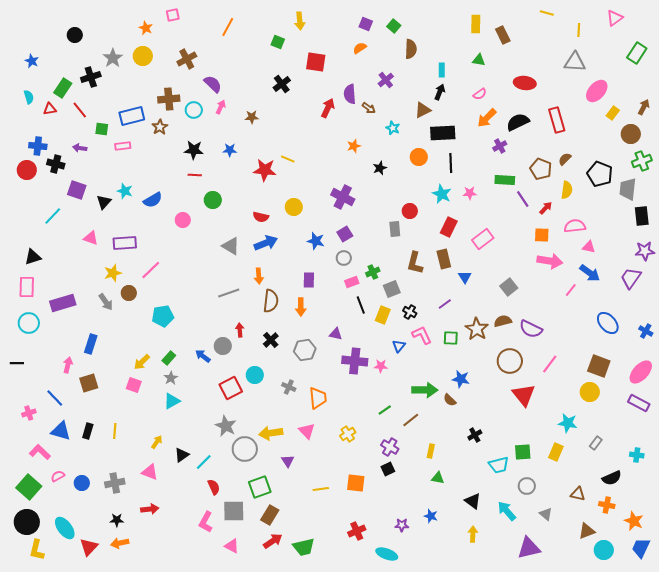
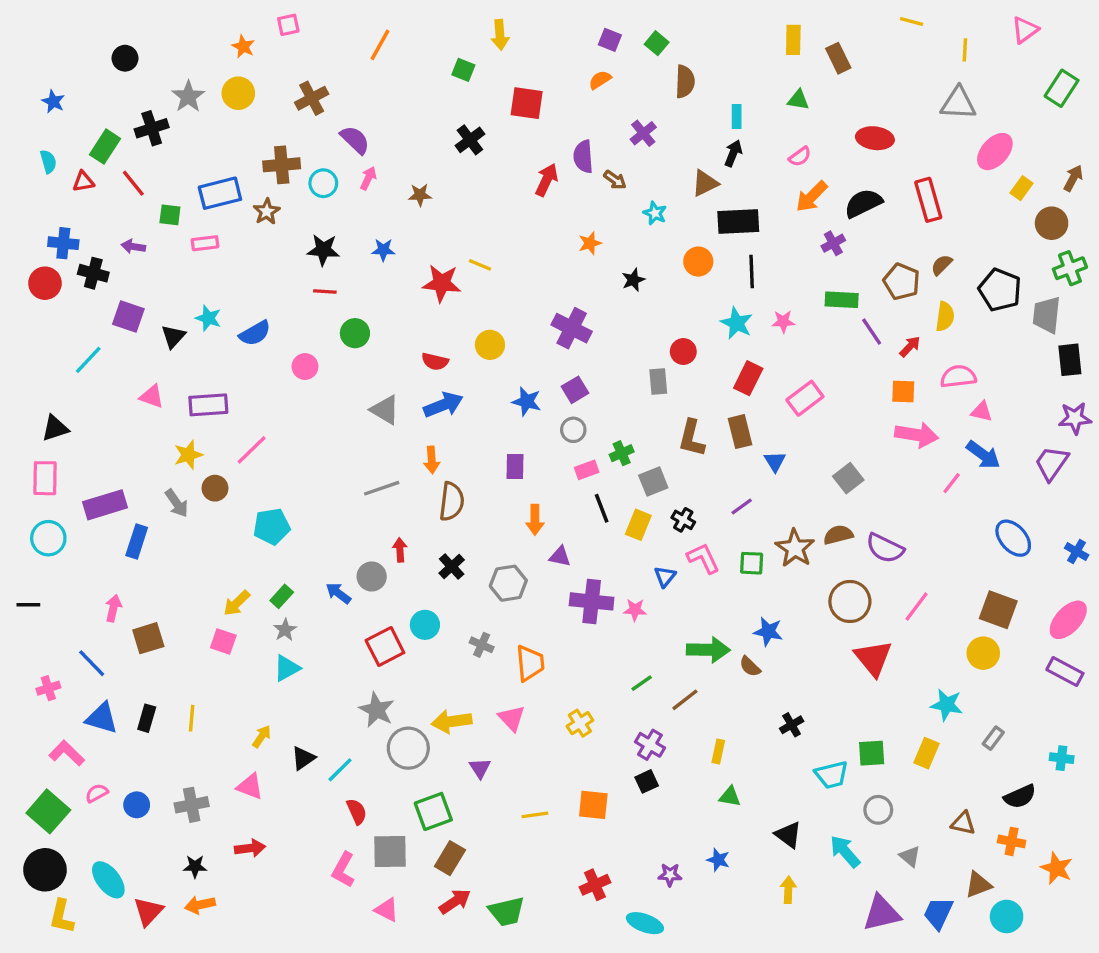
orange arrow: (301, 307) -> (535, 520), moved
blue rectangle: (91, 344) -> (137, 541), moved
blue trapezoid: (641, 548) -> (938, 913), moved

